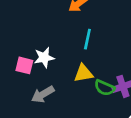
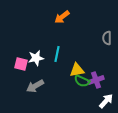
cyan line: (87, 39) -> (57, 54), moved
yellow triangle: (84, 73) -> (77, 70), moved

